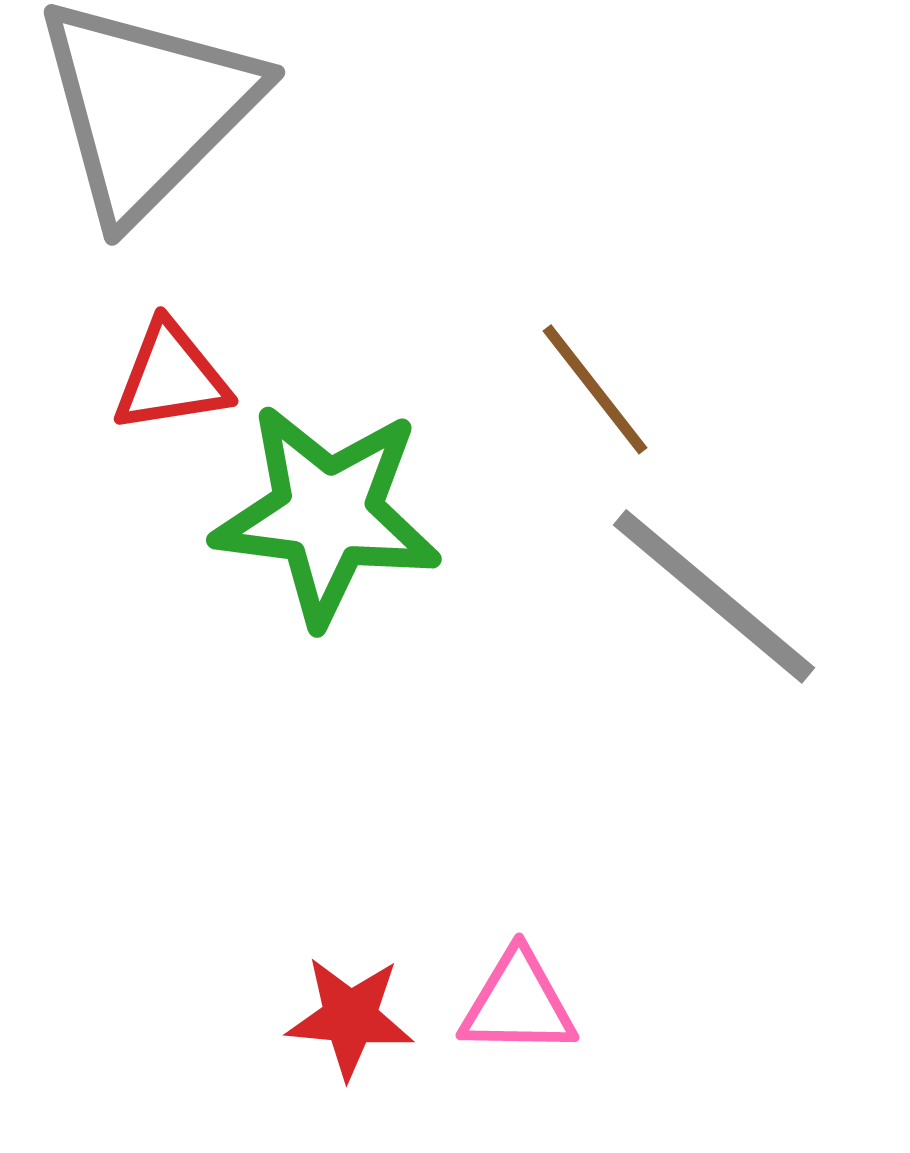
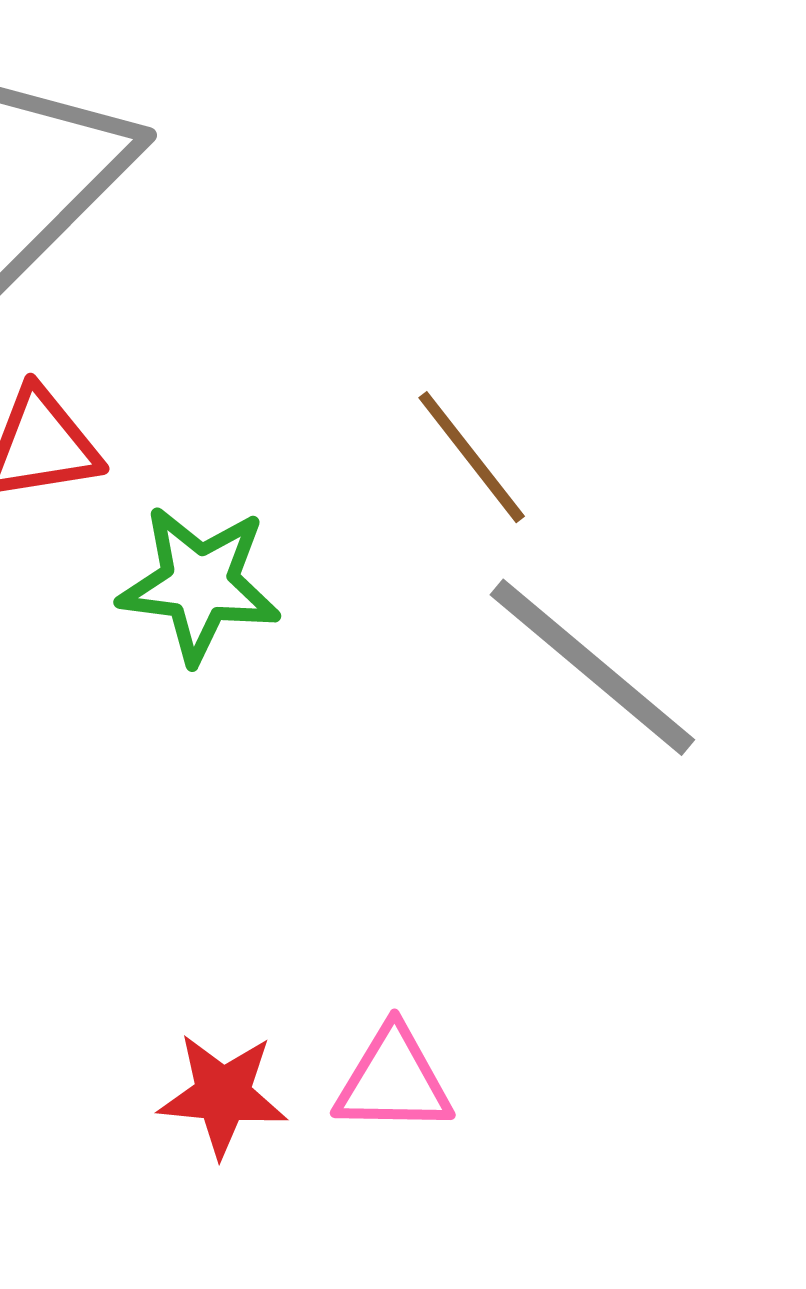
green star: (327, 514) -> (199, 584), size x0.7

